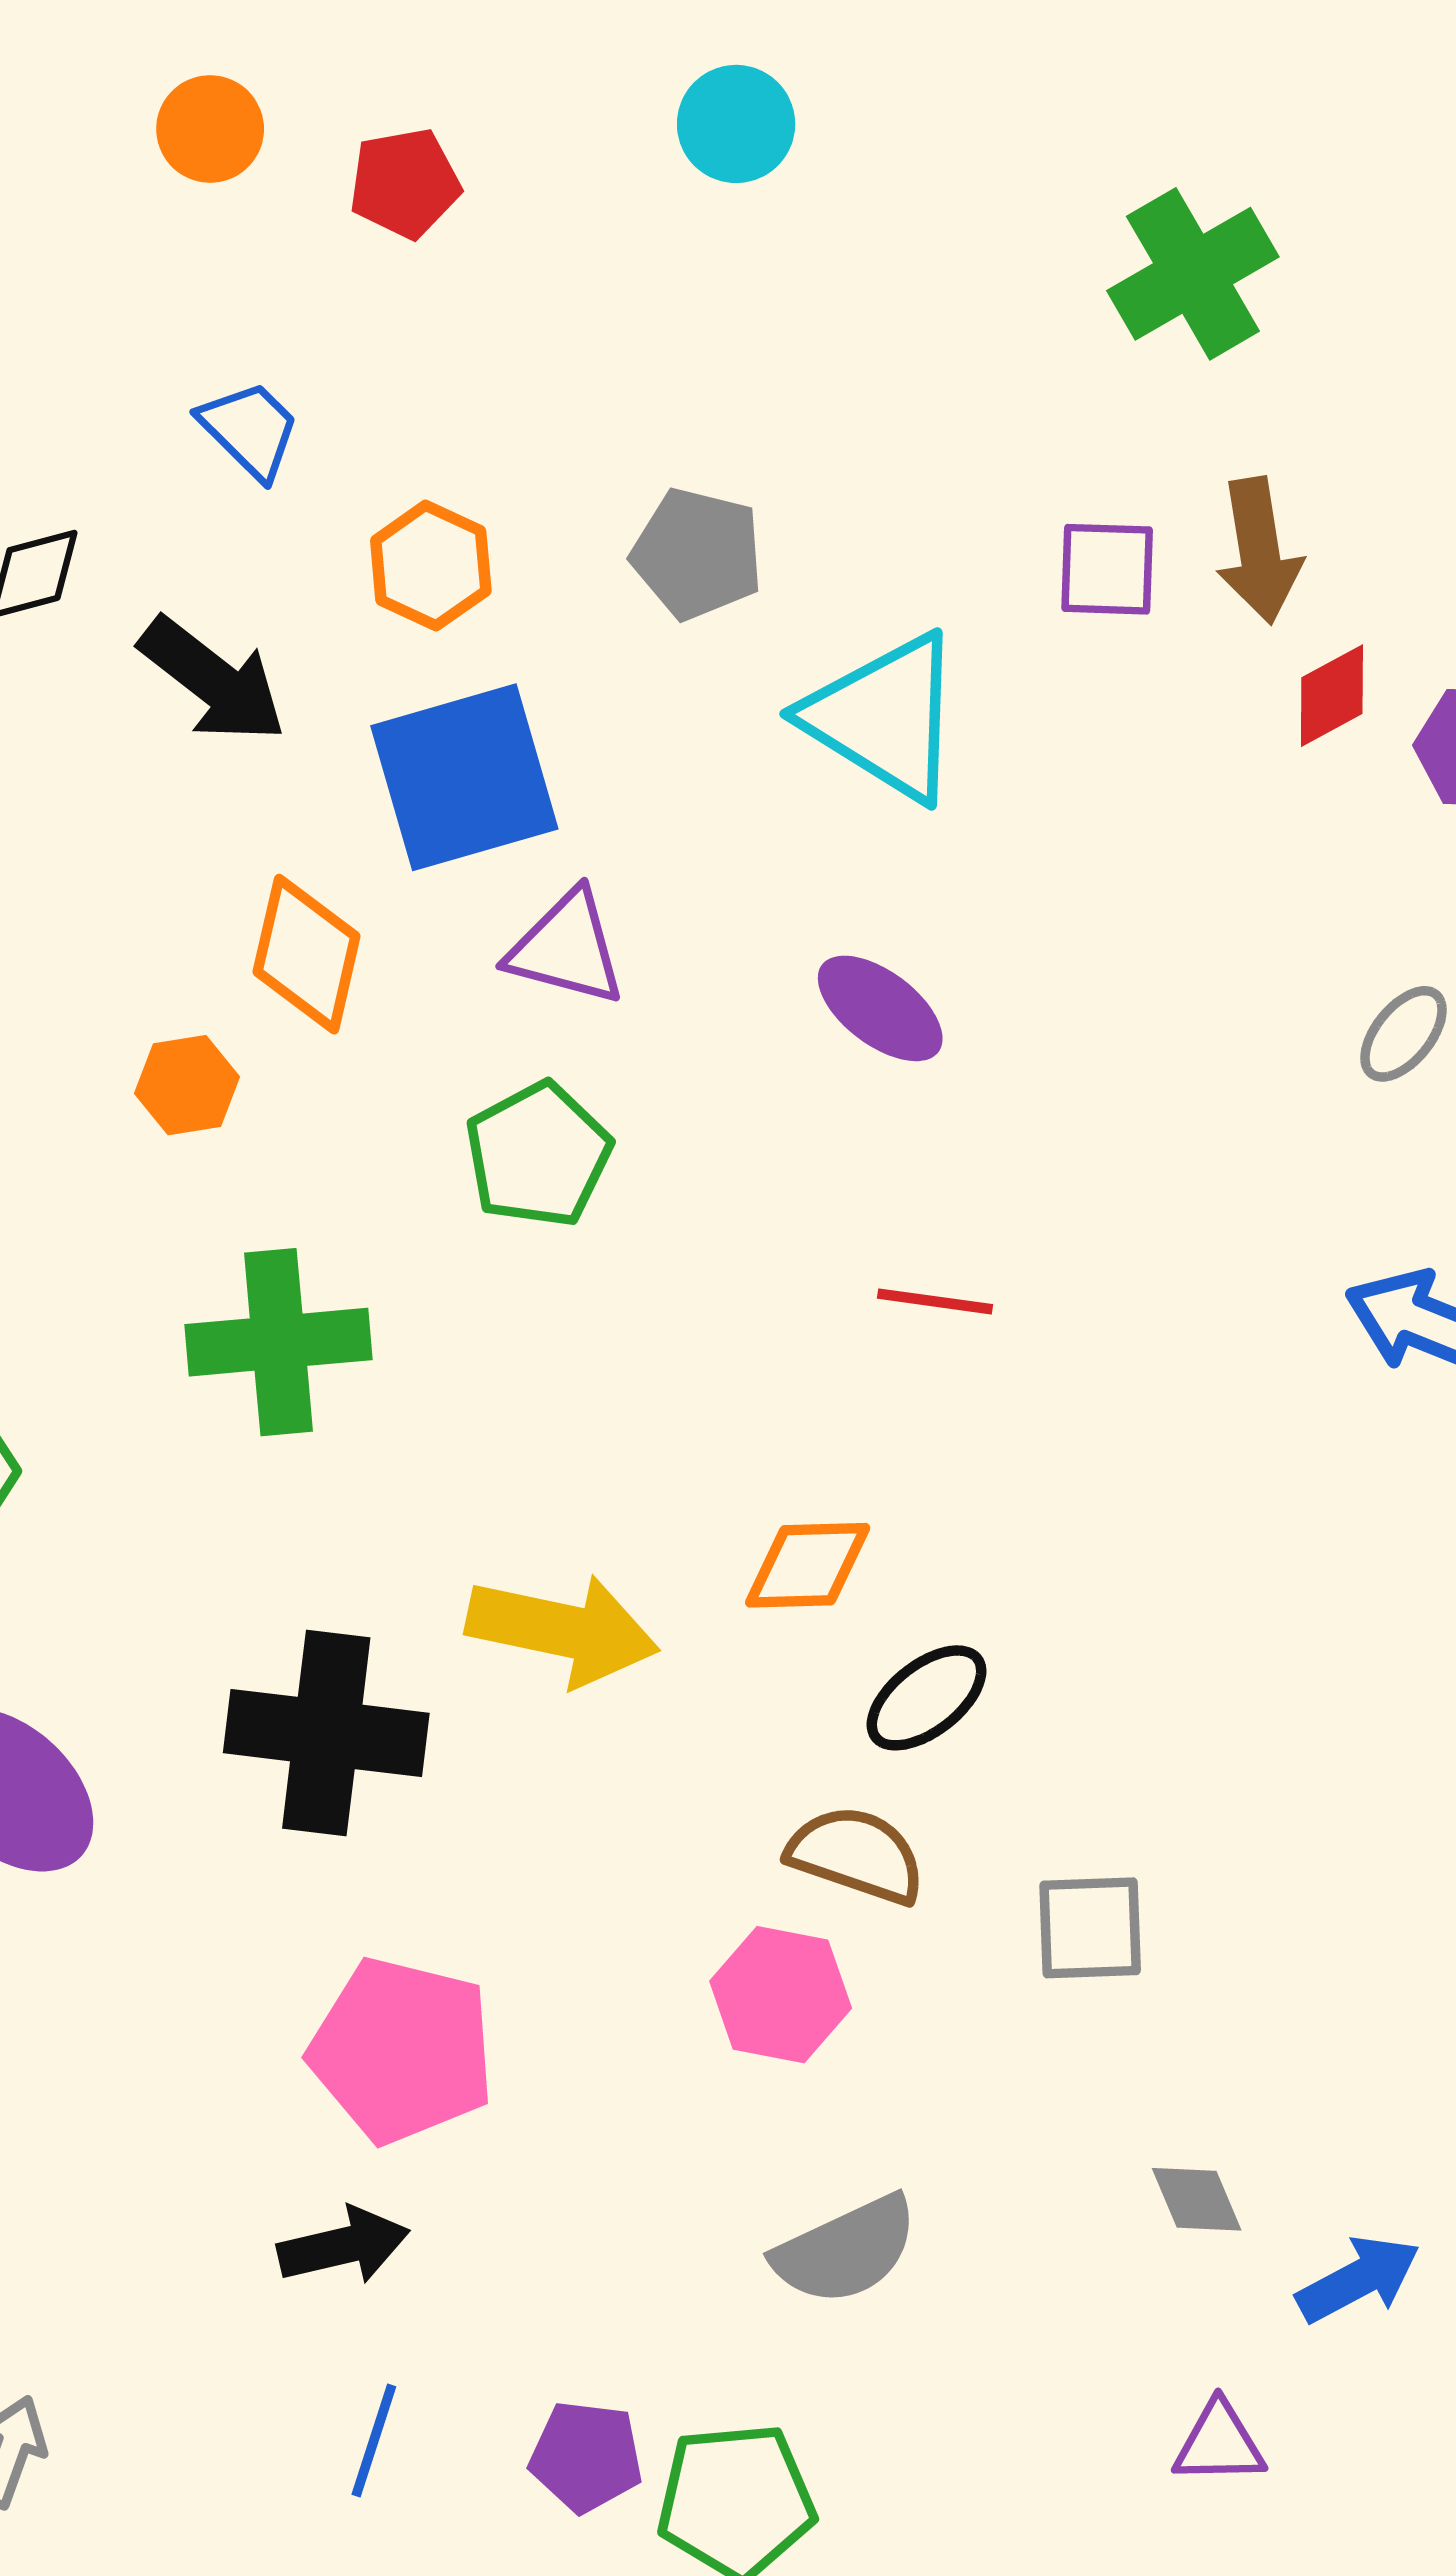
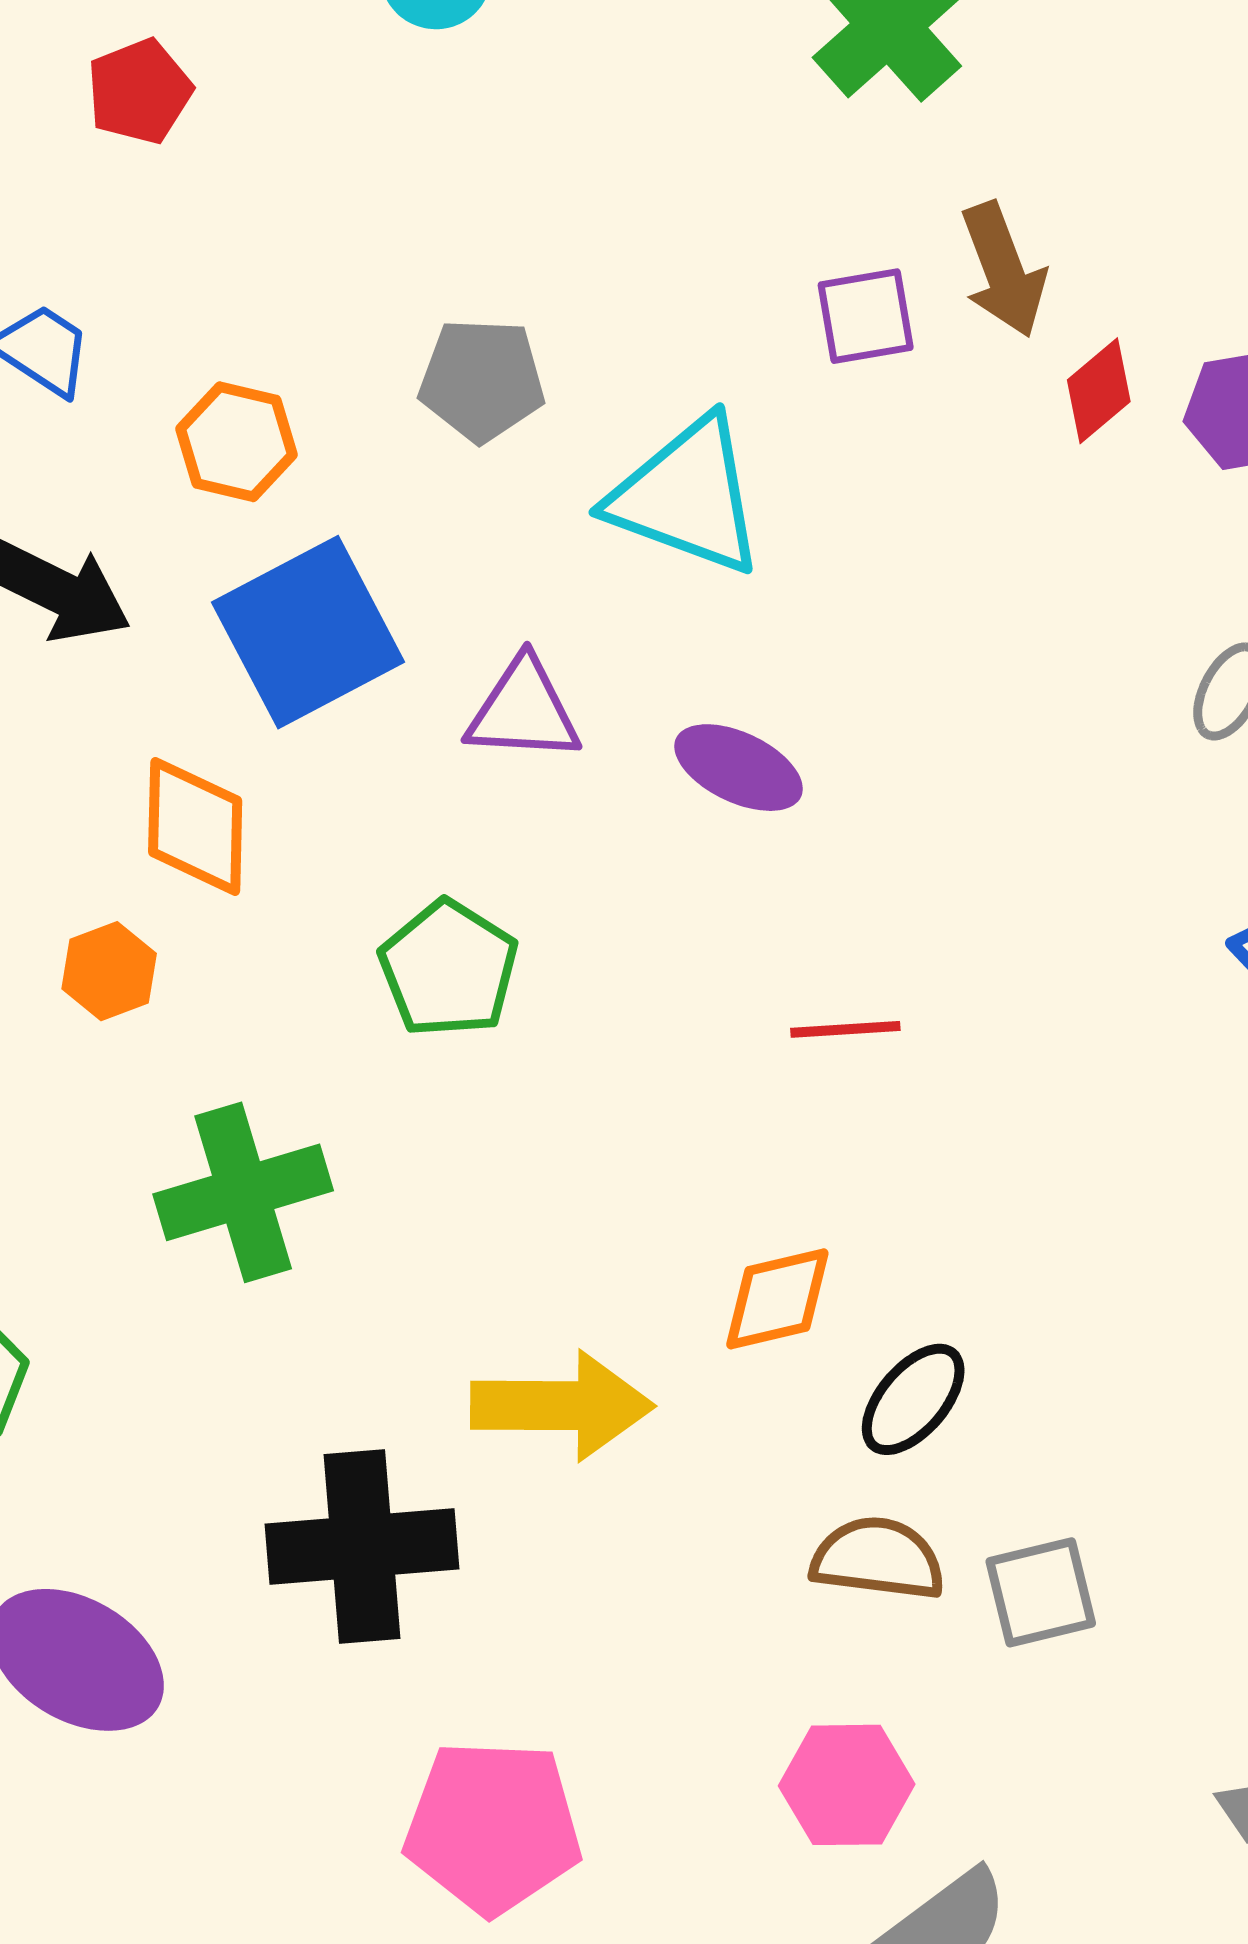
purple triangle: (567, 948) -> (523, 710), moved
gray square: (1090, 1928) -> (1041, 1592), moved
pink hexagon: (781, 1995) -> (847, 1785), moved

